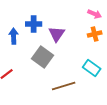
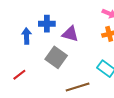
purple triangle: (57, 34) -> (70, 34), turned -48

